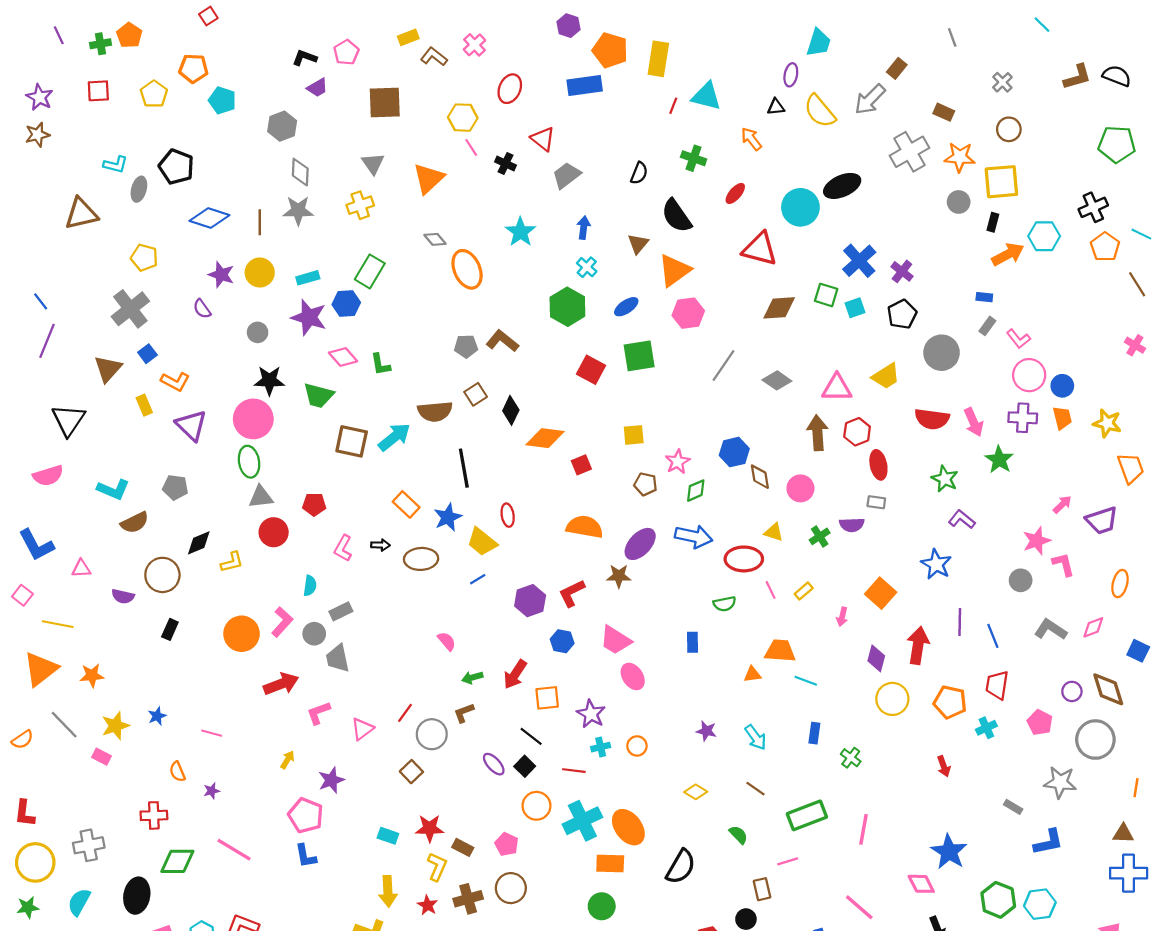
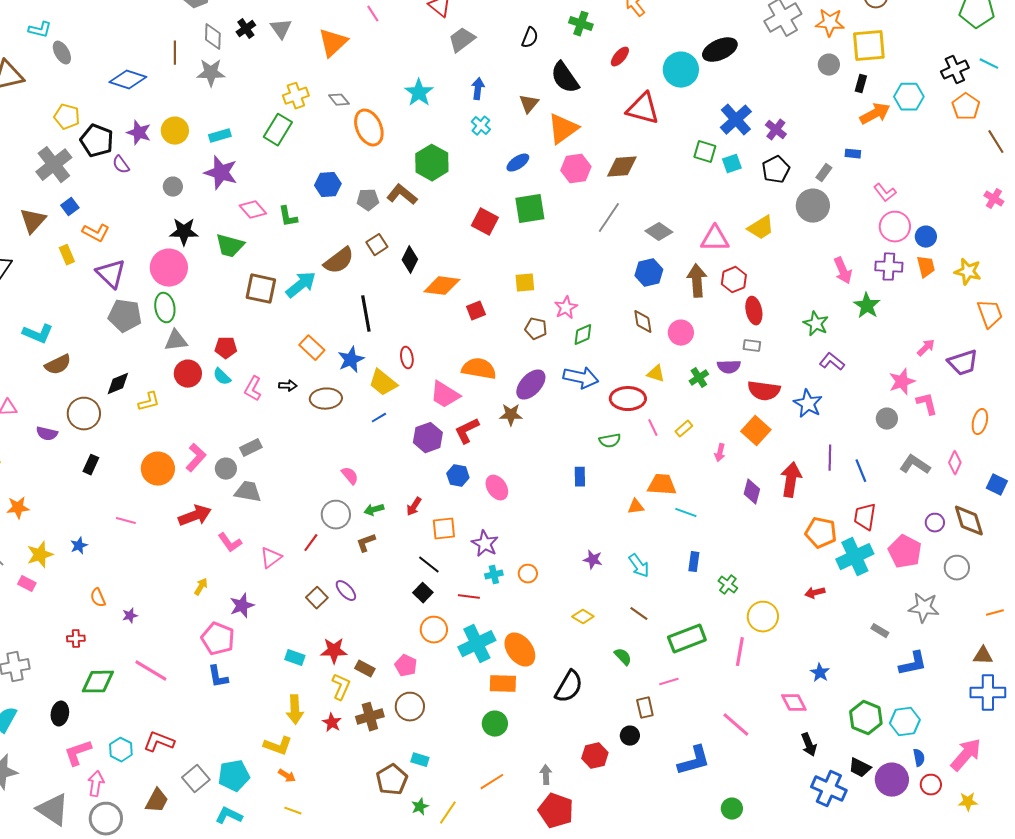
black cross: (505, 164) -> (246, 29), moved, turned 30
black pentagon: (176, 167) -> (97, 141), moved
gray ellipse: (139, 189) -> (62, 53), turned -45
yellow cross: (360, 205) -> (296, 96), moved
brown line: (260, 222) -> (175, 53), moved
cyan line: (1141, 234) -> (989, 64), moved
blue hexagon: (346, 304) -> (328, 185), moved
green hexagon: (567, 307) -> (432, 163), moved
brown diamond: (779, 308) -> (622, 167), moved
gray rectangle: (987, 326) -> (824, 173), moved
brown semicircle: (435, 411) -> (339, 261), turned -32
red semicircle: (932, 419) -> (764, 391), moved
blue hexagon: (734, 452) -> (649, 273), moved
gray pentagon: (175, 487) -> (125, 316), moved, size x1.4
cyan semicircle: (310, 586) -> (222, 377), moved, turned 126
pink diamond: (1093, 627) -> (955, 463), turned -45
pink trapezoid: (616, 640) -> (445, 395), moved
gray trapezoid: (338, 658) -> (248, 492), turned 112
red arrow: (515, 674) -> (414, 507), size x0.7
pink ellipse: (633, 676) -> (497, 488), moved
yellow circle: (892, 699) -> (763, 617), moved
pink L-shape: (318, 713) -> (230, 543), turned -105
pink pentagon: (1040, 722) -> (905, 552), size x1.4
cyan cross: (986, 728) -> (855, 557), size x1.8
pink line: (212, 733) -> (126, 521), moved
gray circle: (432, 734) -> (336, 515), moved
gray circle: (1095, 740) -> (957, 568), size x0.7
purple ellipse: (494, 764) -> (346, 591), moved
red arrow: (944, 766) -> (815, 593), turned 96
orange line: (1136, 788) -> (995, 613), turned 66
red cross: (154, 815) -> (76, 639), size x0.7
blue star: (949, 852) -> (820, 673), size x0.6
black ellipse: (137, 896) -> (60, 714), size x0.7

